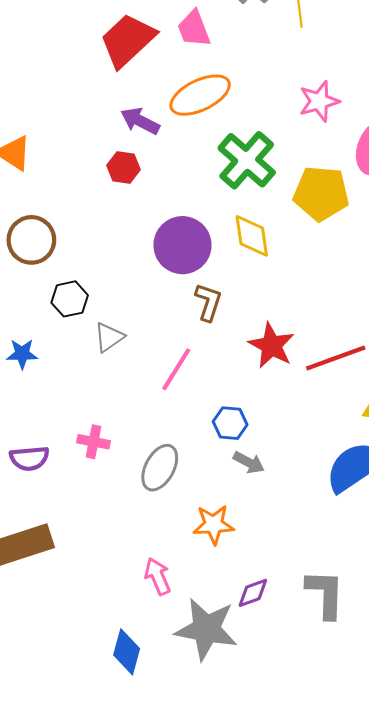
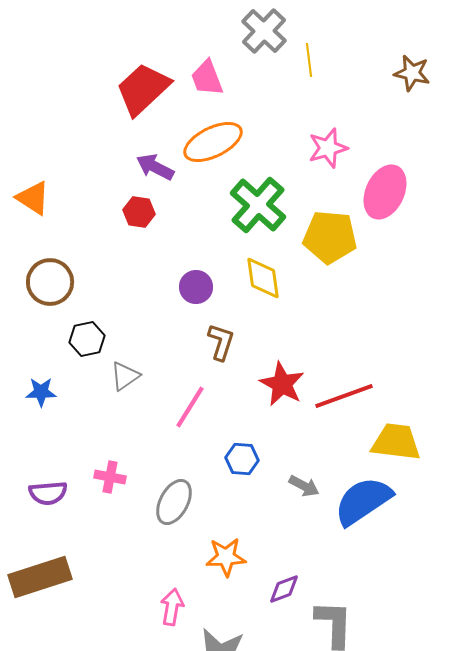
purple circle: (183, 245) -> (196, 287), size x0.6
gray arrow: (249, 462) -> (304, 486), moved
pink arrow: (158, 576) -> (172, 607), turned 33
purple diamond: (253, 593) -> (284, 589), moved

